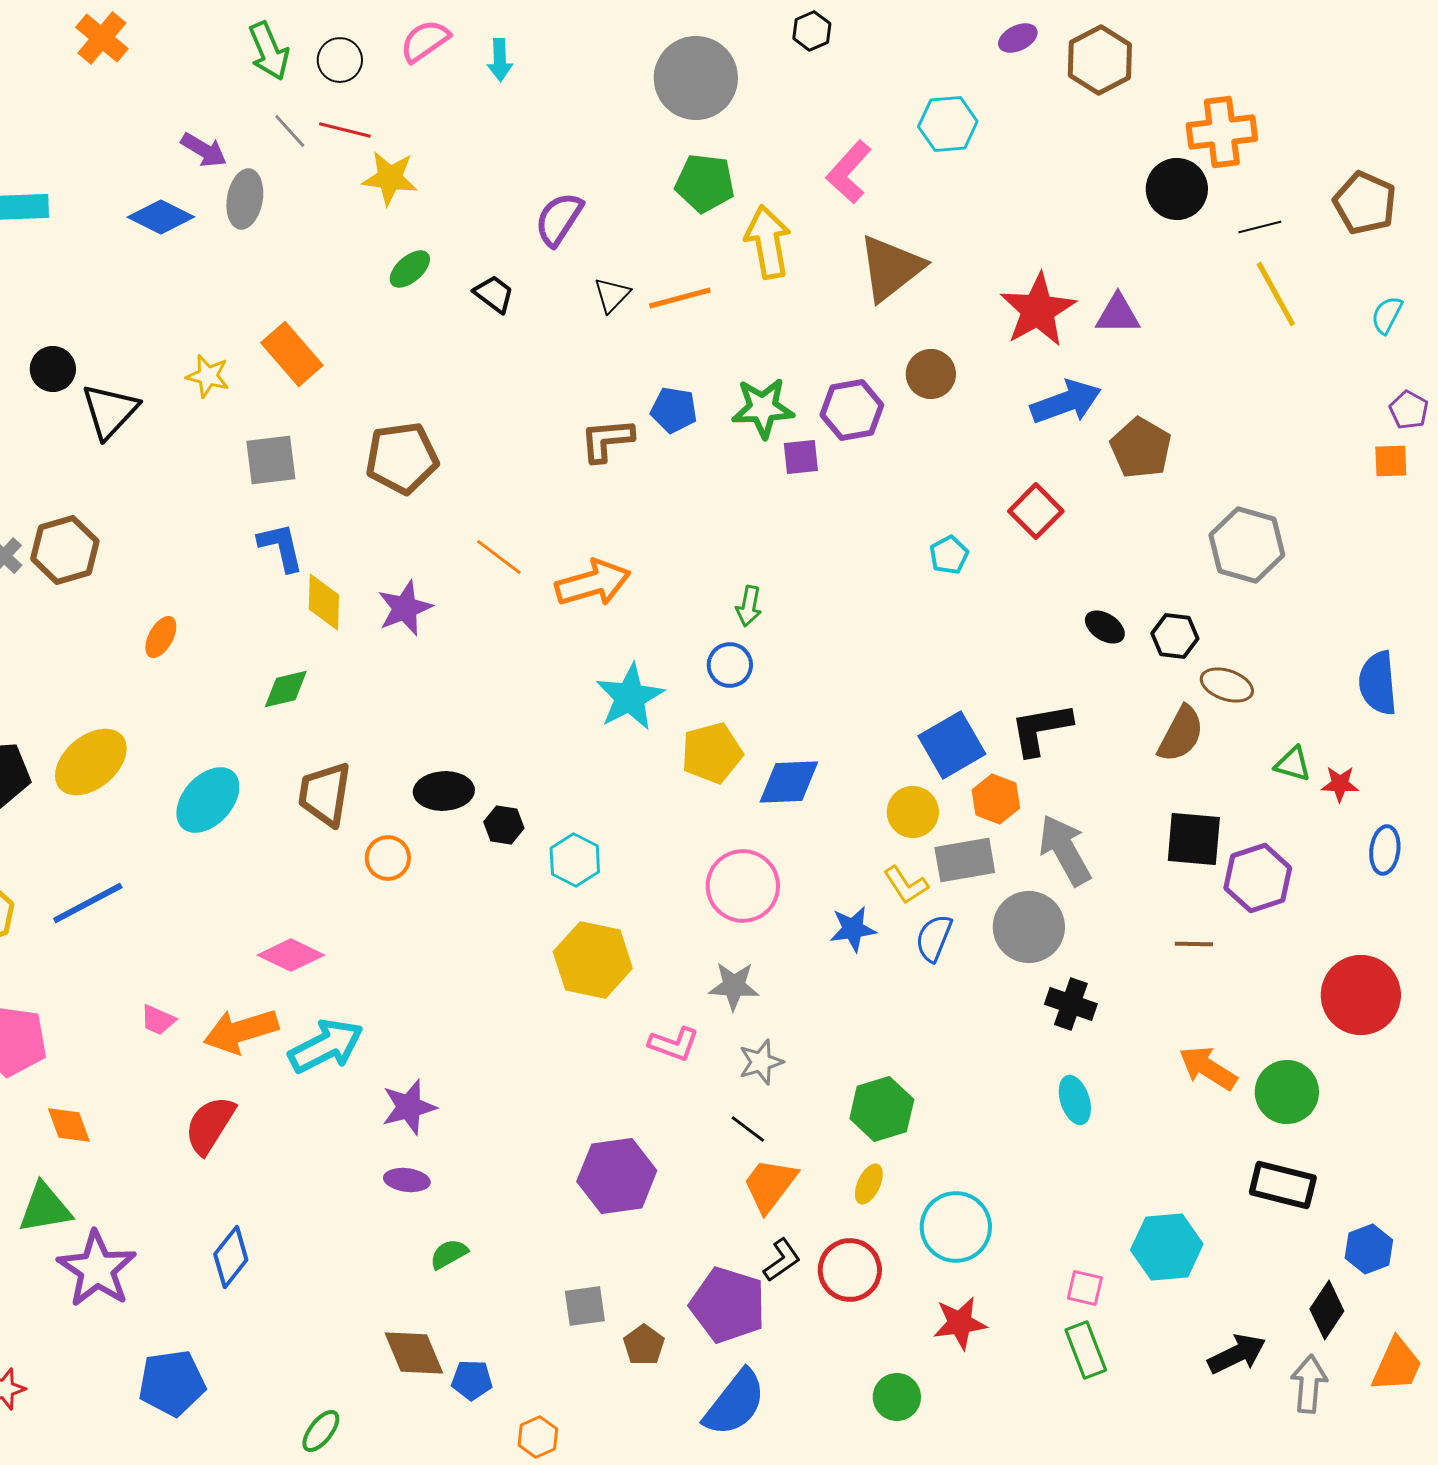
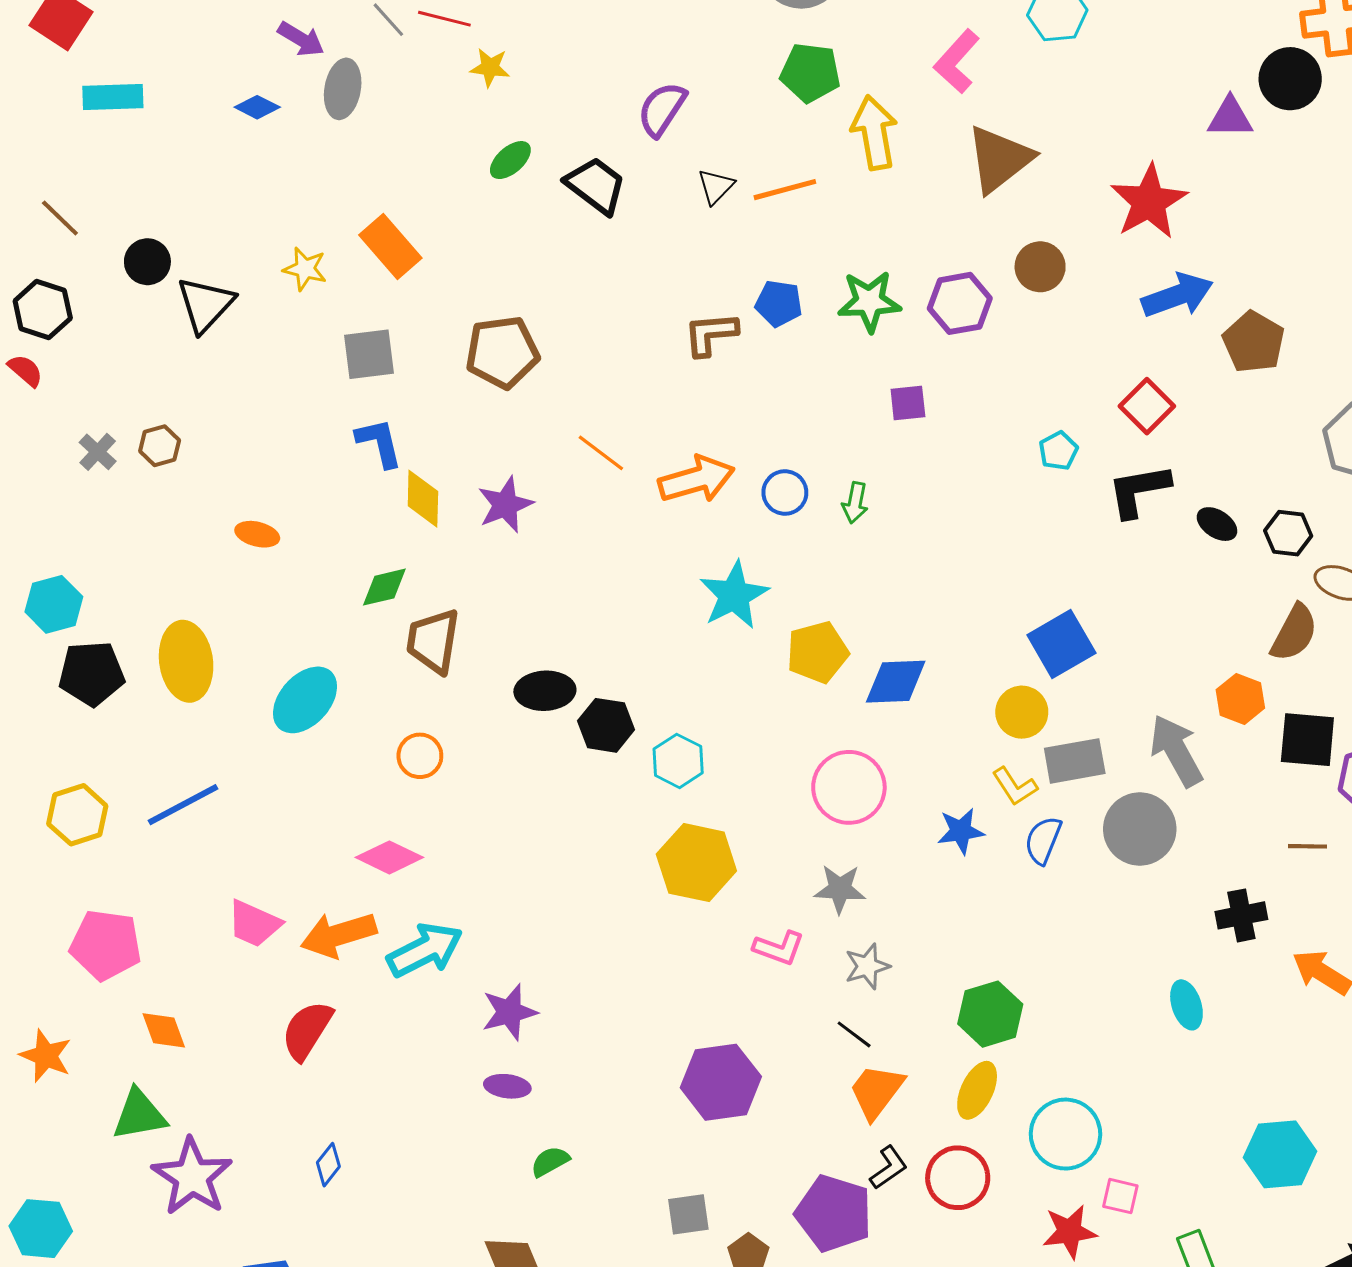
yellow star: (390, 178) -> (490, 68), size x0.7
blue diamond: (161, 217) -> (257, 107), size x0.7
black trapezoid: (494, 294) -> (596, 185), size x1.5
purple triangle: (1118, 314) -> (1230, 117), moved
purple square: (801, 457) -> (908, 403), moved
brown hexagon: (65, 550) -> (160, 446), size x0.6
orange ellipse: (161, 637) -> (257, 534), turned 75
blue circle: (730, 665) -> (785, 493), moved
black L-shape: (1041, 729) -> (1139, 490), moved
yellow ellipse: (91, 762) -> (186, 661), turned -58
brown trapezoid: (325, 794) -> (433, 641), moved
orange hexagon: (996, 799) -> (1240, 699), moved
black hexagon: (504, 825) -> (606, 725), size x1.4
orange circle: (388, 858) -> (420, 756), moved
black cross: (1071, 1004) -> (1241, 915), moved, turned -30
pink trapezoid: (158, 1020) -> (254, 924), size x1.5
yellow ellipse: (869, 1184) -> (977, 1090), size x1.4
blue diamond: (231, 1257) -> (328, 1165), size x0.7
pink square: (1085, 1288) -> (1120, 1196), moved

